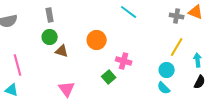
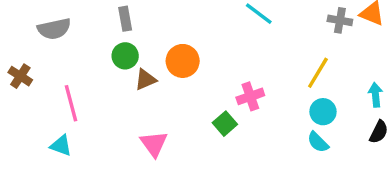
orange circle: (97, 40) -> (183, 61), moved
yellow line: (177, 47) -> (318, 73), moved
brown triangle: (62, 51) -> (145, 80), turned -40
pink cross: (124, 61) -> (250, 96), turned -35

